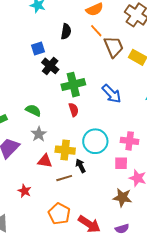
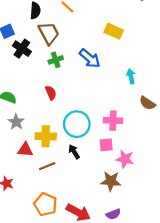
brown trapezoid: (114, 47) -> (49, 33), moved
green cross: (73, 85) -> (56, 60), moved, size x0.6
blue arrow: (112, 94) -> (90, 58), moved
black arrow: (81, 166) -> (74, 152), moved

